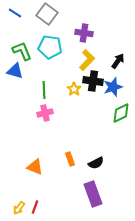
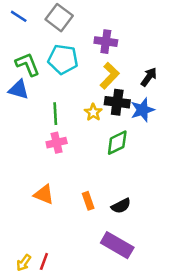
green diamond: (121, 113) -> (117, 143), moved
orange triangle: (35, 167) -> (44, 194), moved
purple rectangle: (93, 194) -> (117, 245), turned -40

